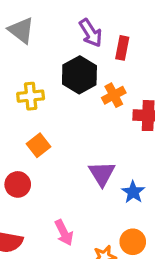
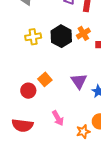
black hexagon: (79, 75) -> (61, 36), moved
orange square: (39, 145) -> (45, 79), moved

